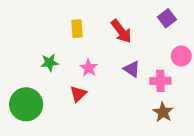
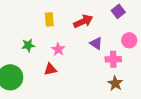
red arrow: (121, 31) -> (83, 21), turned -78
purple triangle: (132, 69) -> (96, 43), moved
red triangle: (78, 94) -> (50, 69), turned 32

